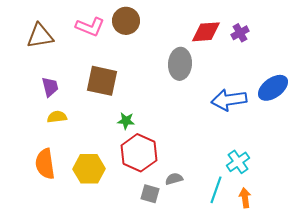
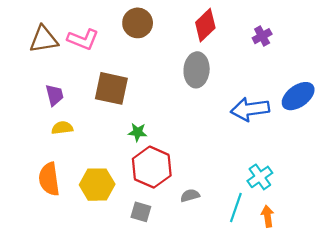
pink L-shape: (90, 27) -> (83, 39), moved
red diamond: (206, 32) -> (205, 25), moved, turned -40
gray square: (150, 194) -> (141, 212), moved

